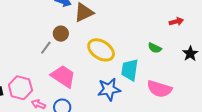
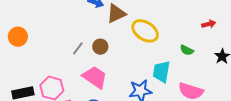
brown circle: (61, 34) -> (100, 47), moved
yellow ellipse: (101, 50) -> (145, 31), moved

